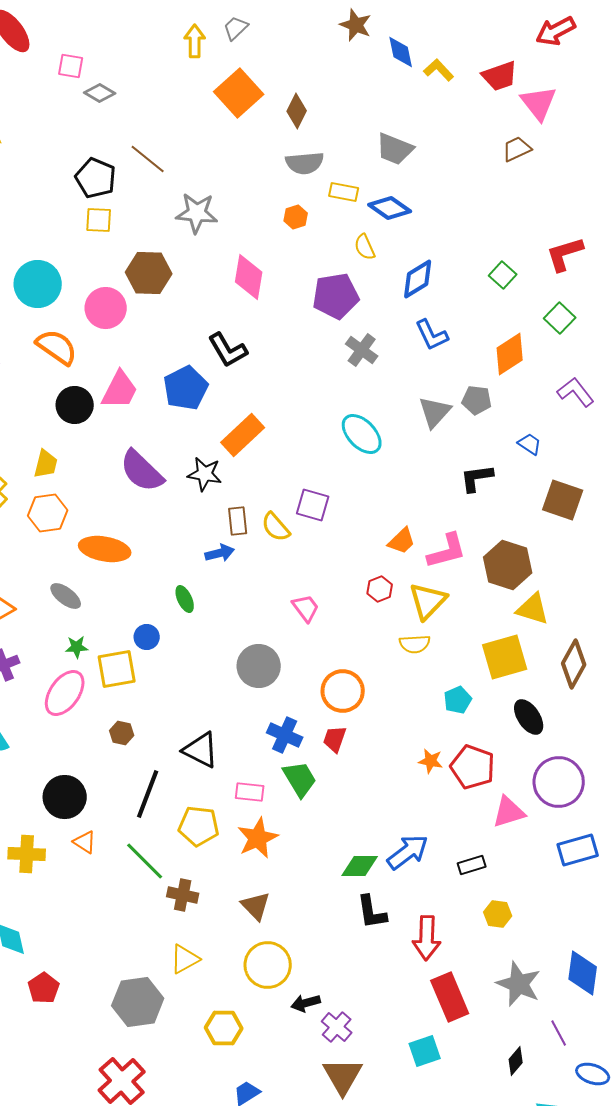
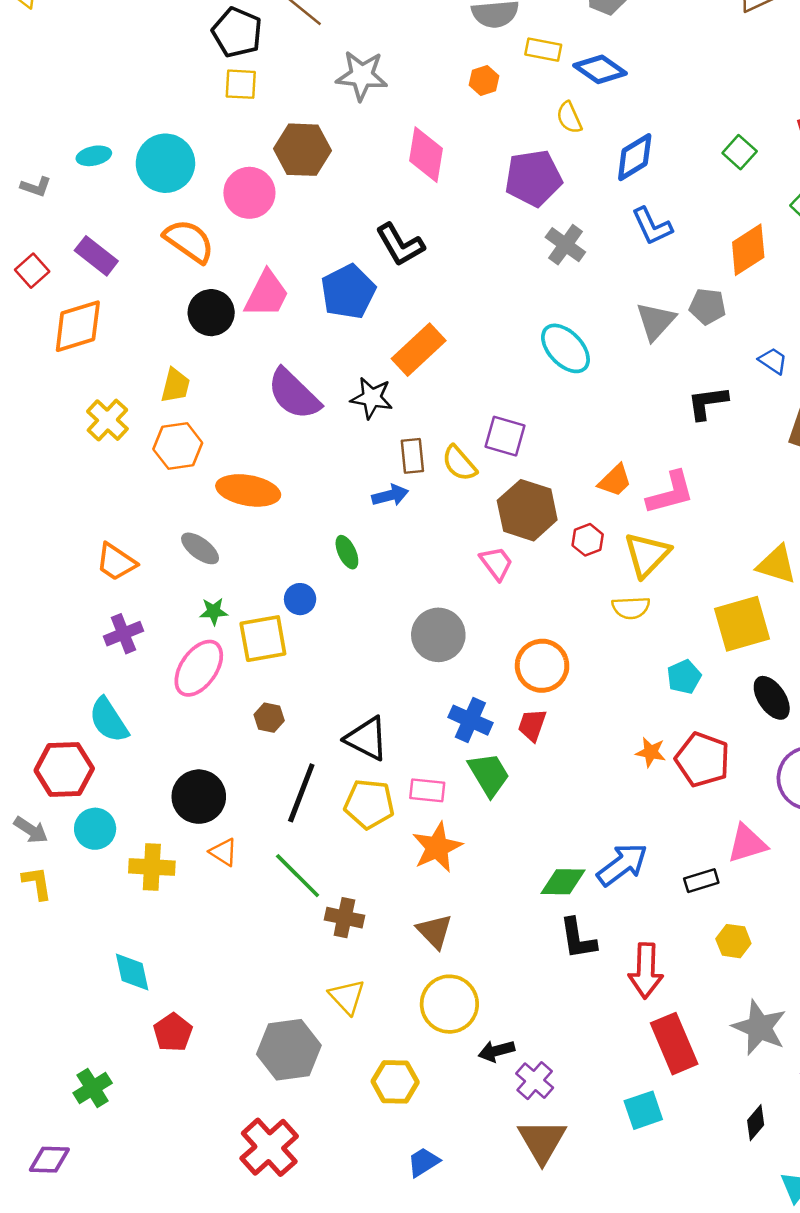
brown hexagon: (508, 565) -> (527, 510), moved
pink triangle: (509, 812) -> (747, 844), moved
yellow pentagon: (199, 826) -> (369, 804), moved
yellow triangle: (185, 959) -> (347, 997), turned -44

